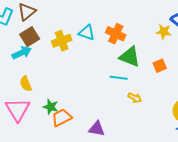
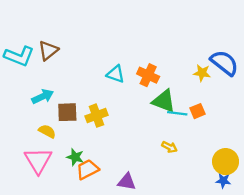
brown square: (30, 37) -> (67, 112), moved, turned 30
yellow cross: (62, 41) -> (96, 116), moved
cyan line: (119, 78) -> (177, 113), moved
yellow semicircle: (26, 84) -> (47, 131), turned 140

